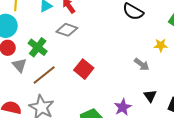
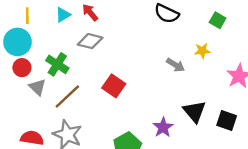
gray arrow: (142, 64) -> (175, 65), moved
black triangle: (150, 96) -> (194, 111), size x1.5

